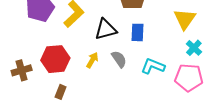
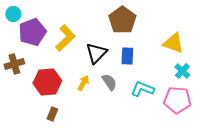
yellow triangle: (185, 19) -> (173, 43), turned -45
black triangle: (106, 29) -> (96, 53), turned -30
brown cross: (22, 70) -> (14, 64), moved

